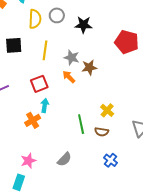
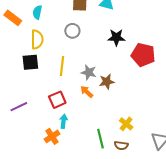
yellow semicircle: (35, 19) -> (37, 39), moved
black star: (83, 25) -> (116, 37), moved

